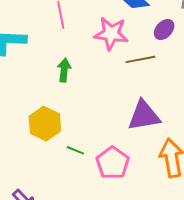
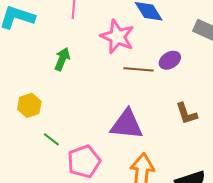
purple ellipse: (164, 30) -> (170, 60), moved
yellow hexagon: (45, 124) -> (29, 105), size x0.7

